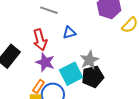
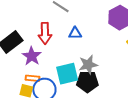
purple star: (45, 62) -> (32, 56), moved
orange rectangle: (39, 86) -> (33, 78), turned 48

